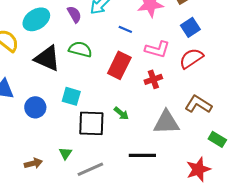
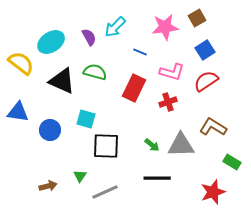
green arrow: (121, 113) -> (152, 145), moved

